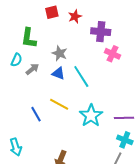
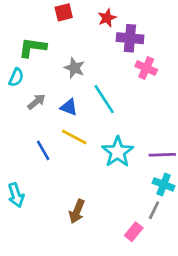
red star: (75, 16) -> (107, 18), moved
green L-shape: (29, 38) -> (32, 48), turned 90
gray arrow: (32, 69) -> (36, 102), moved
blue triangle: (58, 73) -> (69, 107), moved

